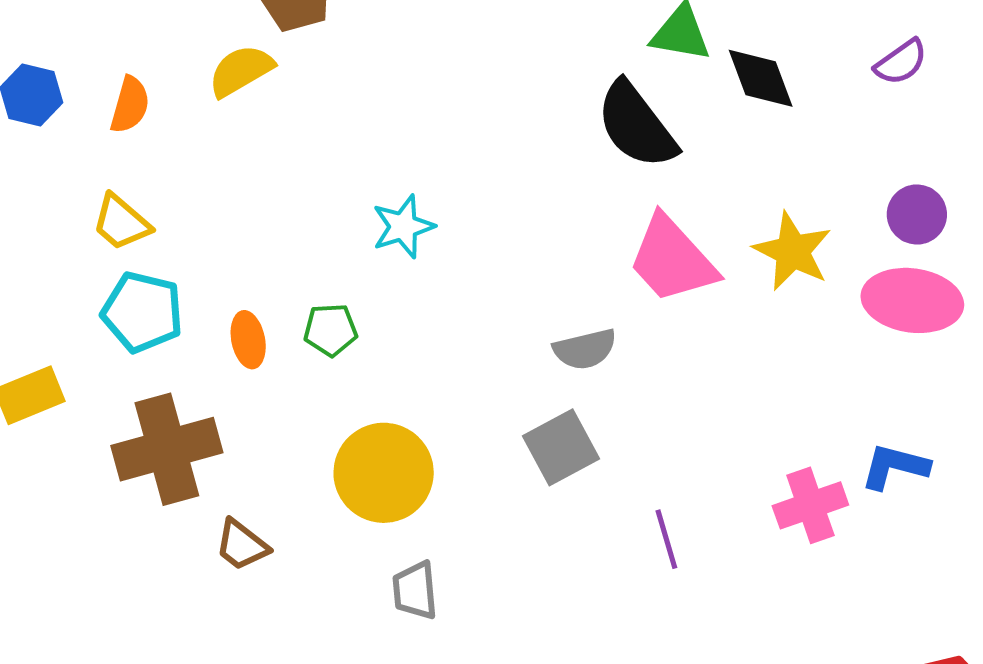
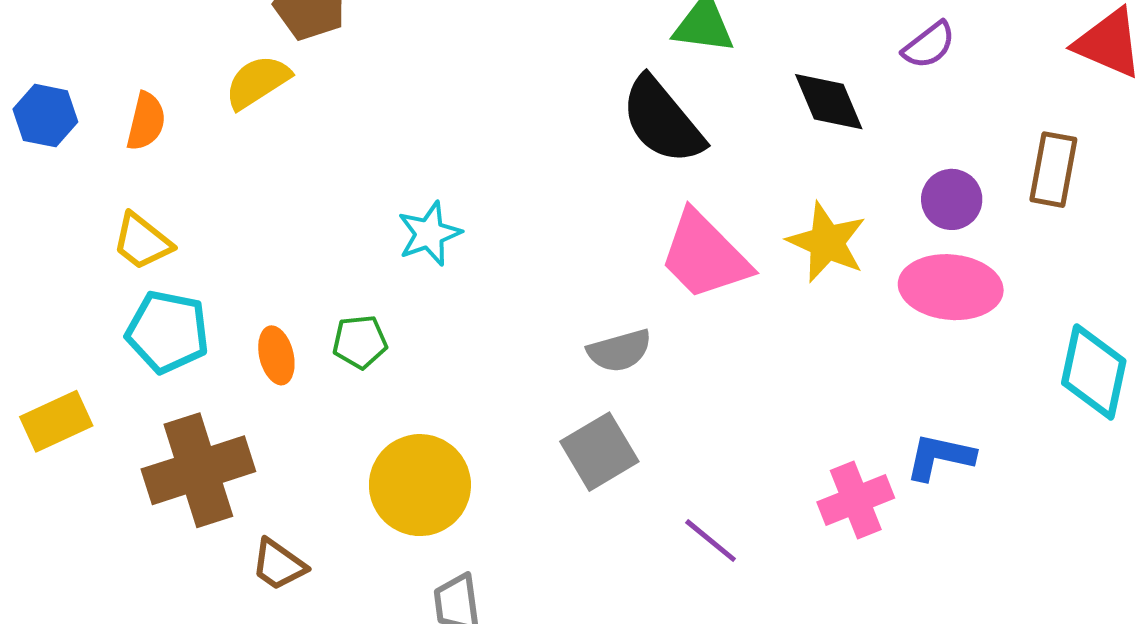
black diamond: (761, 78) -> (829, 102), moved
purple line: (666, 539) -> (711, 541), turned -32

